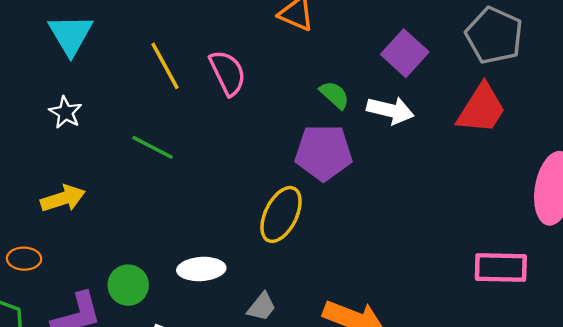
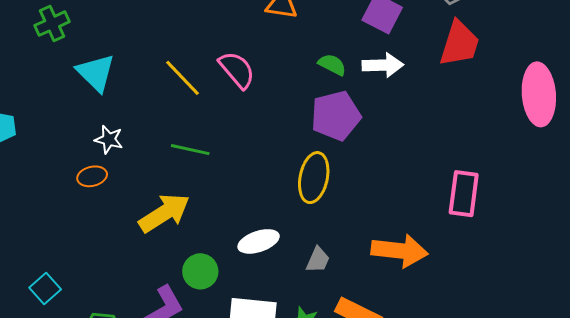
yellow arrow: (63, 198) -> (164, 213), moved, size x1.4
orange ellipse: (24, 259) -> (92, 176), moved
pink rectangle: (501, 268) -> (464, 194), moved, turned -69

